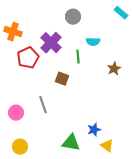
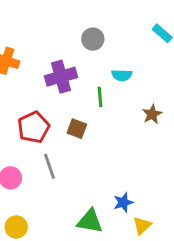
purple cross: (51, 43) -> (61, 77), turned 30
red pentagon: (28, 58) -> (34, 127), moved
yellow triangle: (107, 146) -> (142, 226), turned 40

